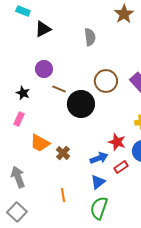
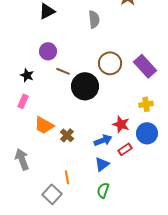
green semicircle: (99, 208) -> (103, 190), size x0.7
gray square: (17, 212) -> (52, 194), moved

